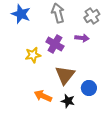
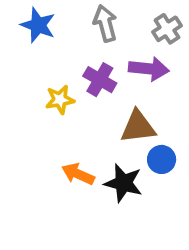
purple arrow: (82, 38) -> (149, 69), size x1.5
brown triangle: (65, 75) -> (138, 127), moved, turned 45
black star: (68, 101) -> (123, 183), size x1.5

